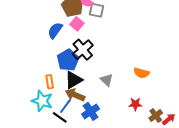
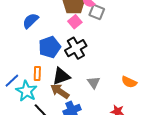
blue semicircle: (55, 30) -> (30, 21), moved
blue pentagon: (68, 60) -> (50, 47), moved
blue line: (65, 106) -> (12, 81), moved

